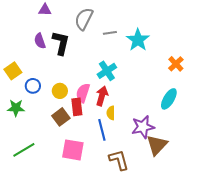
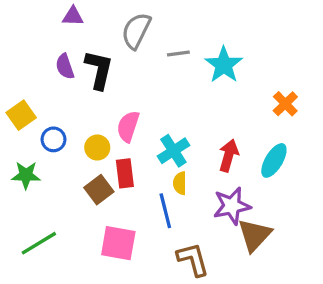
cyan cross: (107, 71) -> (173, 151), moved
pink semicircle: (83, 93) -> (128, 126), moved
red arrow: (102, 96) -> (229, 156), moved

